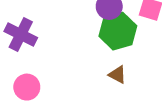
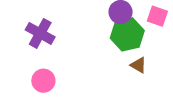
brown triangle: (117, 75) -> (138, 65), moved

